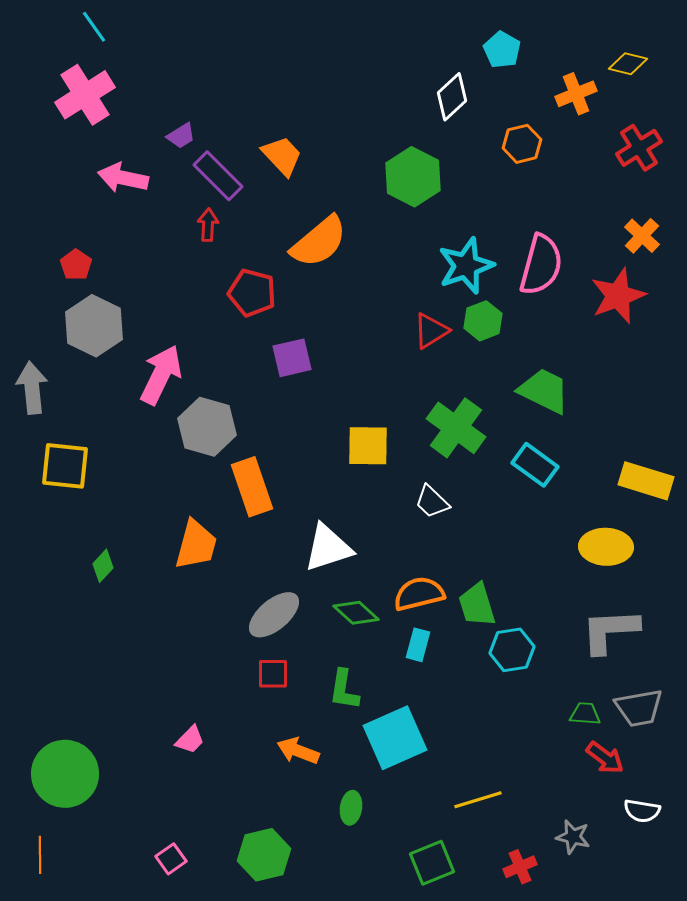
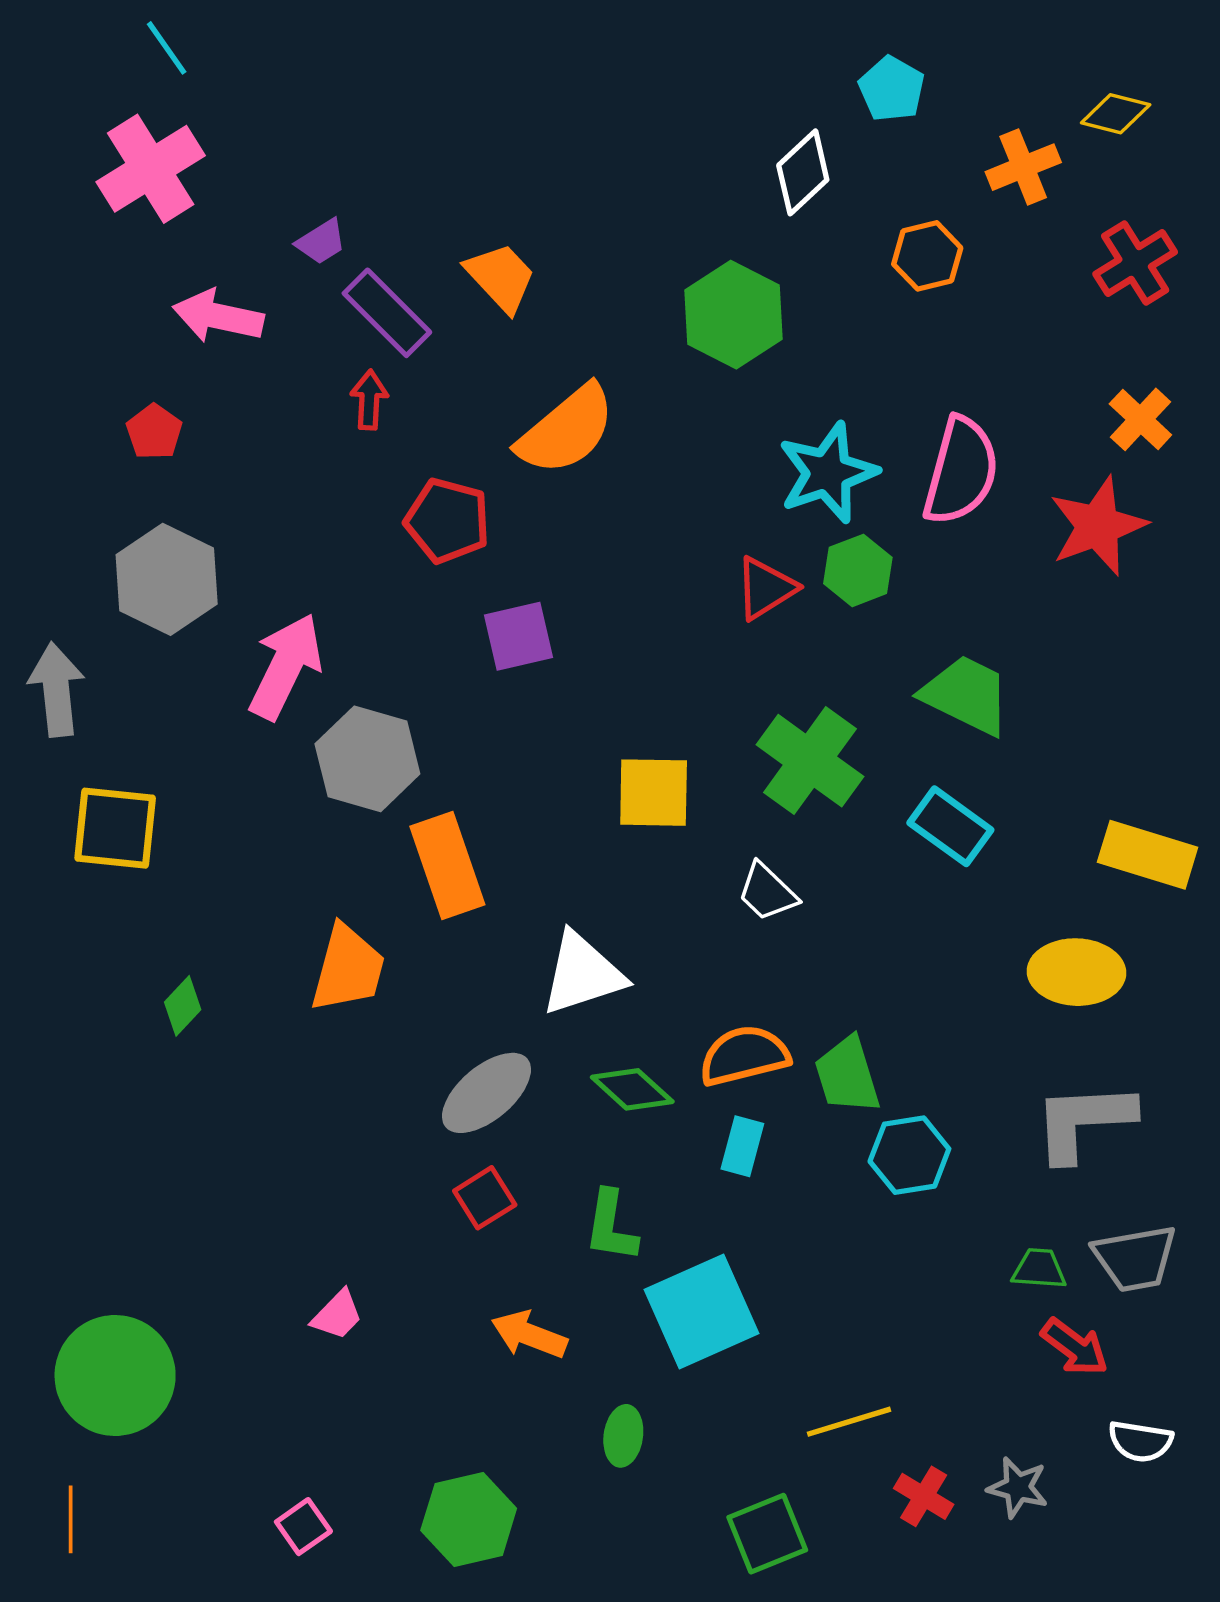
red pentagon: (76, 265) -> (154, 432), moved
red square: (273, 674) -> (485, 1198), turned -32
red cross: (520, 867) -> (924, 1496), moved, turned -36

